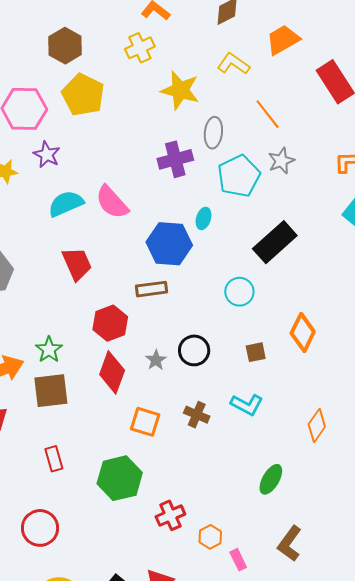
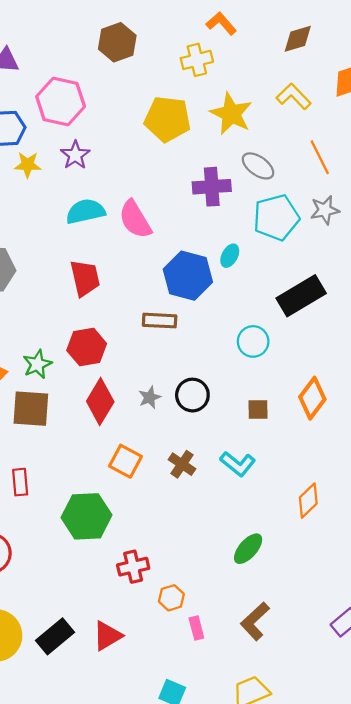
yellow pentagon: (83, 95) -> (167, 119), moved, turned -30
gray ellipse: (213, 133) -> (258, 166), turned -72
red hexagon: (110, 323) -> (87, 347), moved

